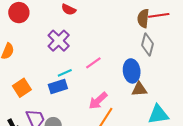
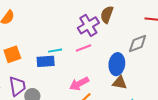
brown semicircle: (143, 18) -> (107, 15), moved
purple cross: (59, 41) -> (88, 25), moved
gray diamond: (147, 44) -> (138, 44), turned 40

